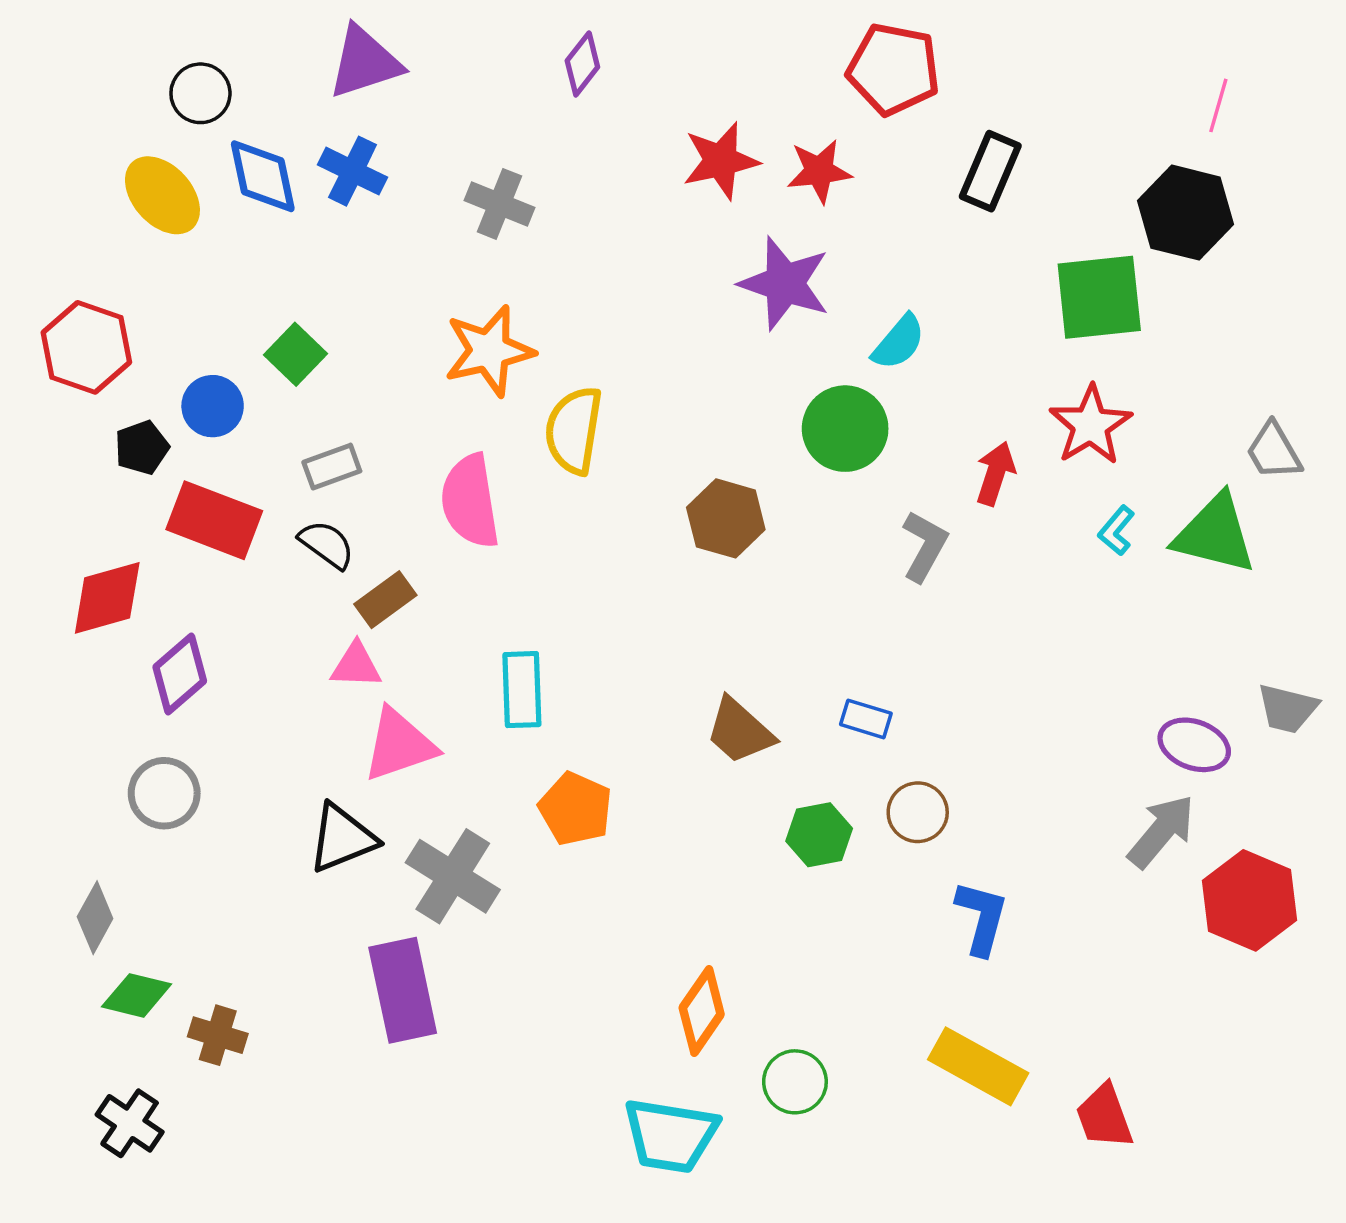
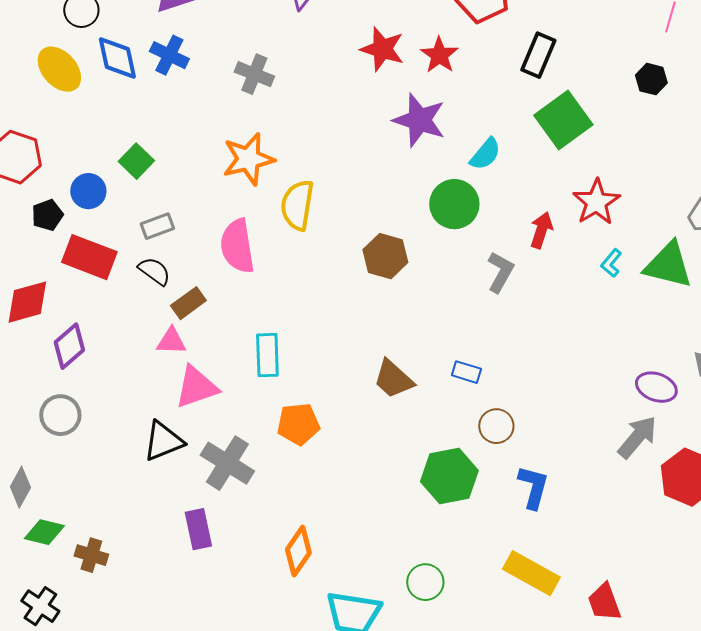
red star: (721, 161) -> (382, 49), turned 30
red star: (819, 171) -> (439, 55), turned -30
black hexagon: (1186, 213) -> (651, 79), size x0.6
green square: (1099, 297) -> (563, 120), moved, turned -30
orange pentagon: (575, 809) -> (298, 424), turned -30
green hexagon: (819, 835) -> (449, 476), moved, size x1.5
purple rectangle: (403, 990) -> (198, 529), size x0.7
orange diamond: (702, 1011) -> (298, 551), moved

